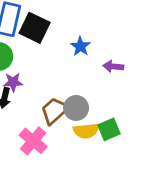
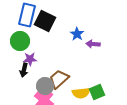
purple arrow: (113, 66) -> (93, 44), moved
gray circle: (76, 108) -> (45, 86), moved

